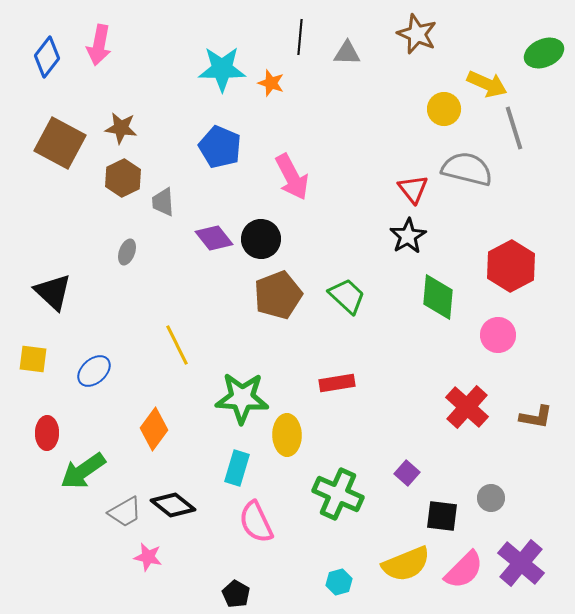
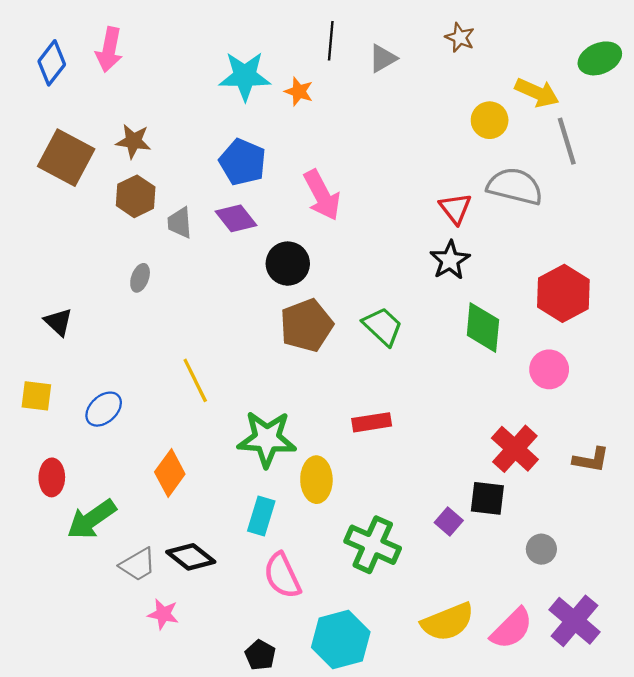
brown star: (417, 34) -> (460, 37), size x0.7
gray triangle: (347, 53) -> (383, 58), turned -32
purple diamond: (214, 238) -> (236, 218), moved
black triangle: (53, 292) -> (58, 322), size x0.7
black square: (442, 516) -> (487, 498), moved
cyan hexagon: (339, 582) -> (341, 640), moved, size x2.0

